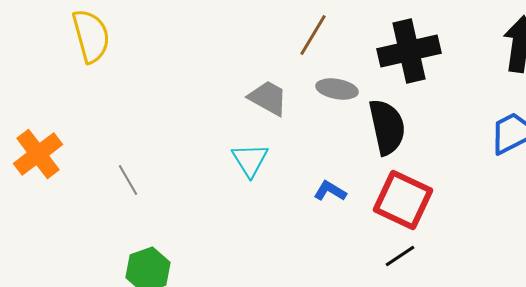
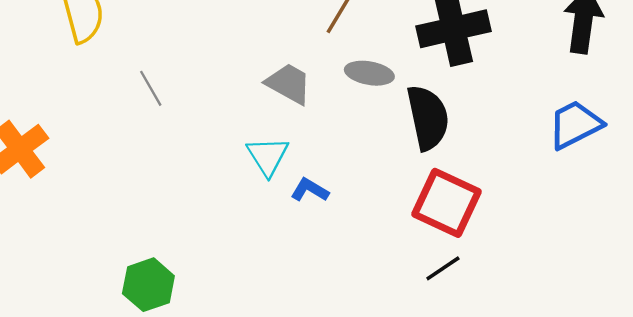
gray line: (128, 180) -> (151, 88), moved
blue L-shape: (330, 191) -> (310, 190), moved

